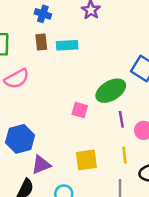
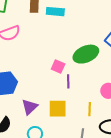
purple line: (121, 119) -> (68, 81), moved
purple triangle: (41, 165) -> (30, 107), moved, turned -30

